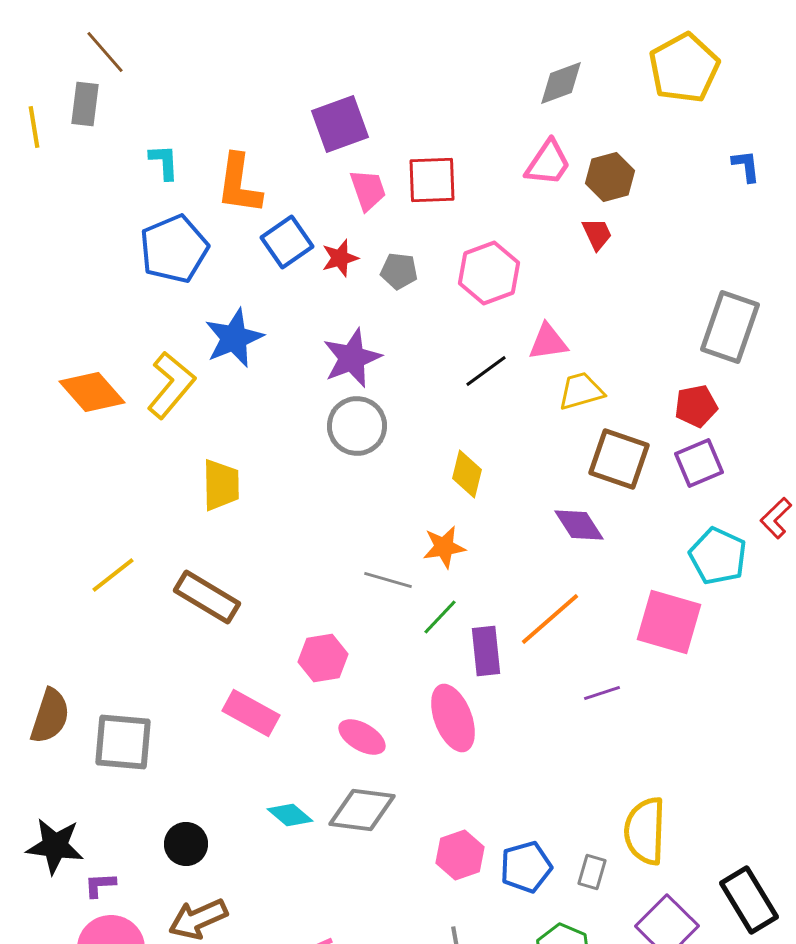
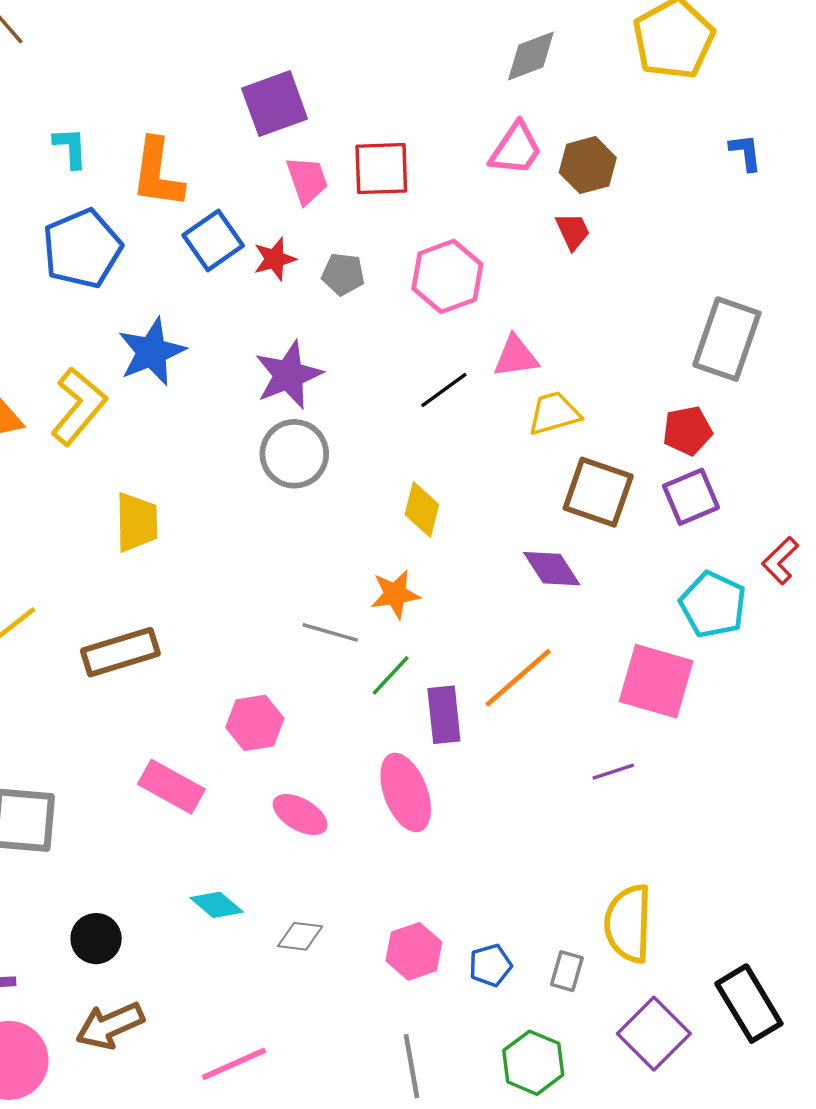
brown rectangle: (207, 597) -> (120, 652), turned -48
purple line: (602, 693) -> (613, 772), moved
gray diamond: (362, 810) -> (300, 936), moved, size x0.6
blue pentagon: (526, 867) -> (490, 965), size x0.7

